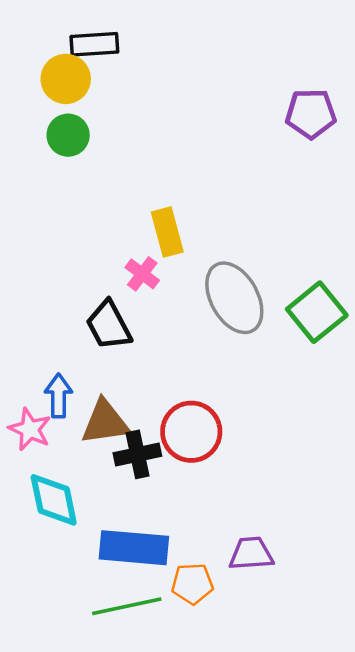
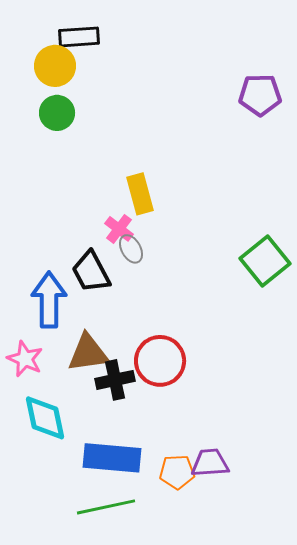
gray ellipse: (234, 298) -> (131, 249), moved, size x0.5
blue arrow: (59, 396) -> (49, 300), moved, size x1.5
orange pentagon: (192, 584) -> (177, 472), moved

